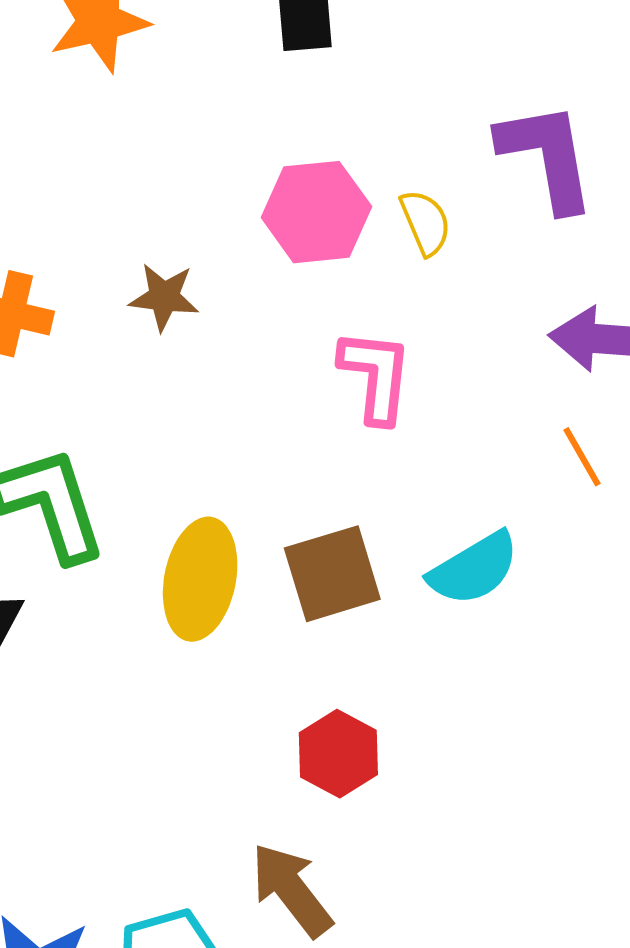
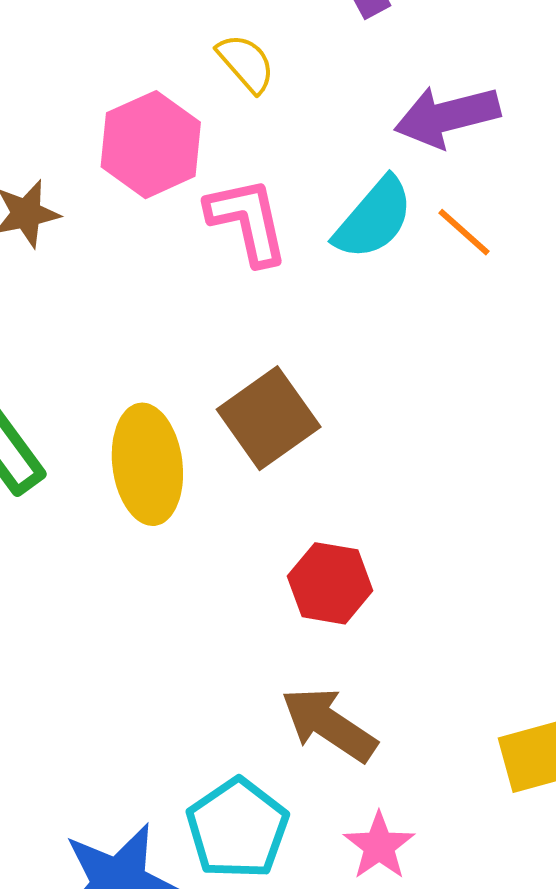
pink hexagon: (316, 212) -> (151, 145), moved
cyan semicircle: (474, 569) -> (374, 218), moved

